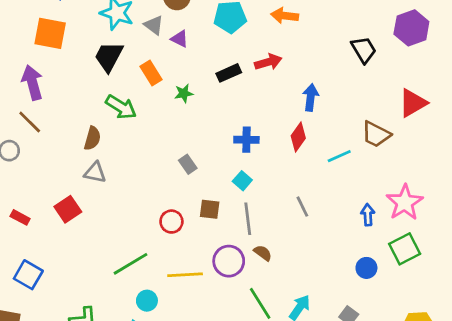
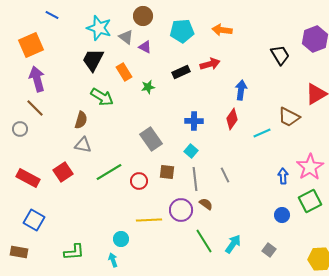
orange square: (50, 33) -> (31, 45), moved, turned -35
gray rectangle: (188, 164) -> (151, 139), size x1.6
gray line: (302, 207) -> (225, 175), moved
red rectangle: (20, 217) -> (28, 178), size x1.6
green line: (131, 264) -> (109, 172), moved

